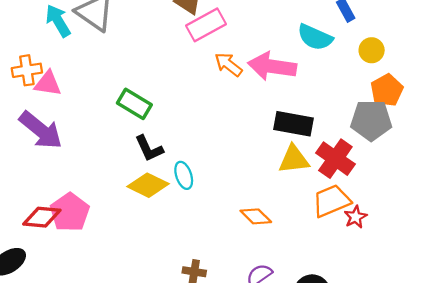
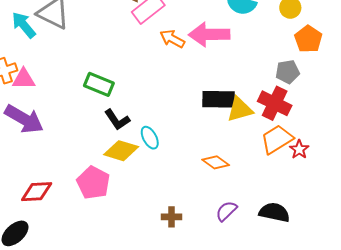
gray pentagon: (371, 120) -> (288, 72), moved, size x0.7
black rectangle: (294, 124) -> (218, 99), moved
pink pentagon: (70, 212) -> (93, 183), moved

